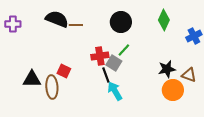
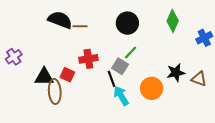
purple cross: (13, 24) -> (14, 57), moved, turned -35
red cross: (100, 56) -> (88, 59), moved
black triangle: (32, 79) -> (44, 77), moved
orange circle: (173, 90) -> (152, 88), moved

